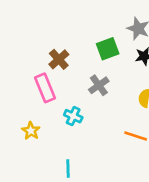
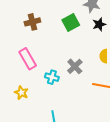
brown cross: (59, 59) -> (32, 22), moved, turned 35
gray cross: (99, 85) -> (75, 66), moved

